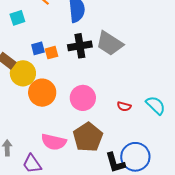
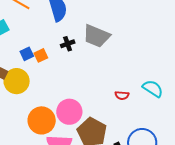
black cross: (80, 46) -> (68, 44), size x0.6
orange circle: (42, 93) -> (42, 120), moved
pink circle: (83, 98) -> (69, 112), moved

